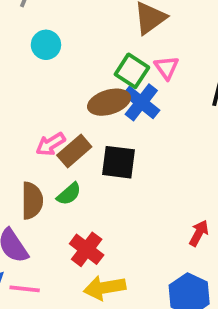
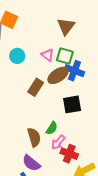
pink triangle: (167, 68) -> (47, 55), moved
pink arrow: (51, 144) -> (58, 142), moved
brown rectangle: (74, 151) -> (36, 87), moved

